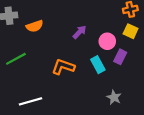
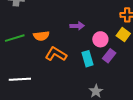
orange semicircle: (35, 26) -> (41, 36), moved
purple arrow: (80, 32) -> (77, 26), turned 32

